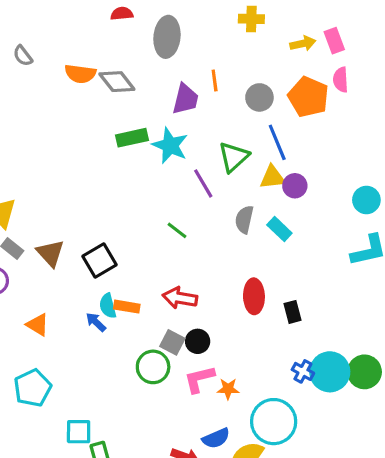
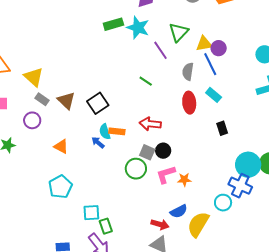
blue line: (277, 142) -> (210, 64), moved
cyan rectangle: (279, 229) -> (214, 95), moved
red ellipse: (254, 296) -> (189, 103), moved
blue cross: (303, 371) -> (240, 186), moved, size x1.6
cyan circle: (274, 422) -> (223, 203), moved, size x0.6

